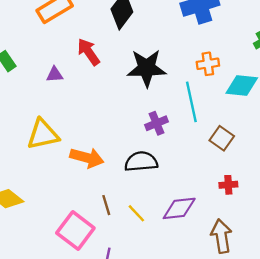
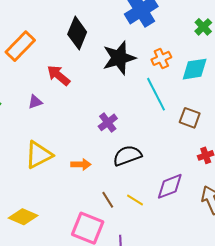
black star: (147, 68) -> (119, 58), moved
purple cross: (156, 123) -> (108, 122), moved
orange arrow: (87, 158) -> (81, 164), size x0.7

